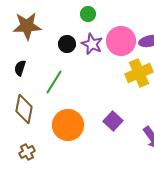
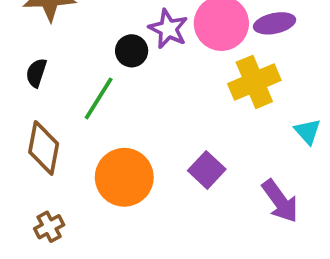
black circle: (67, 44) -> (132, 51), moved

